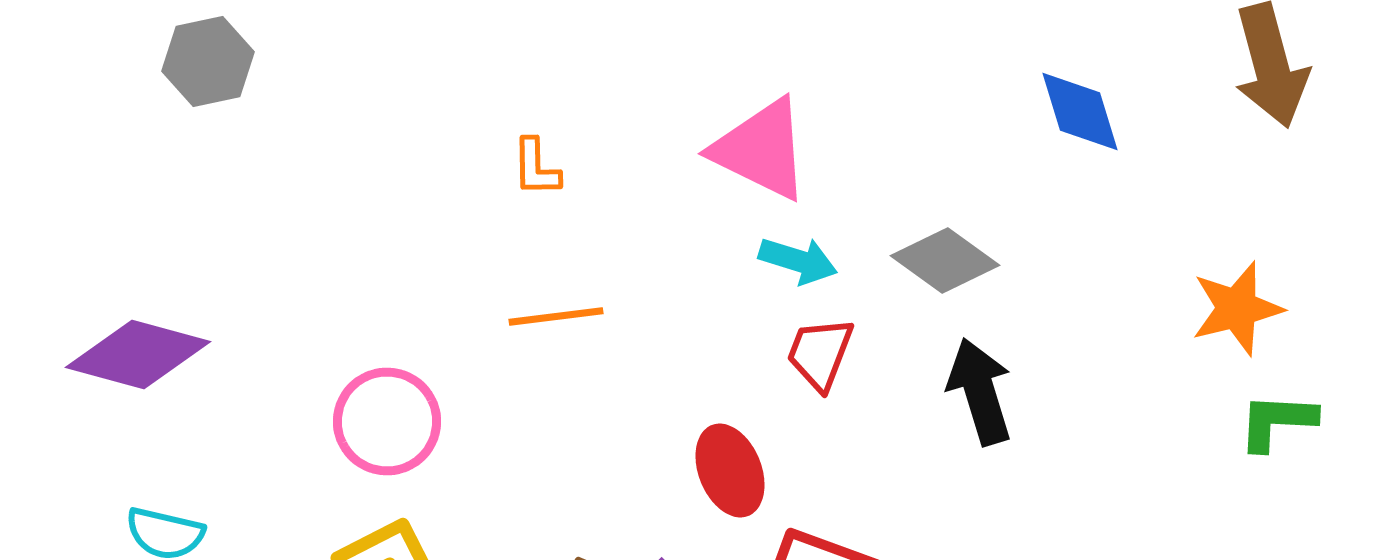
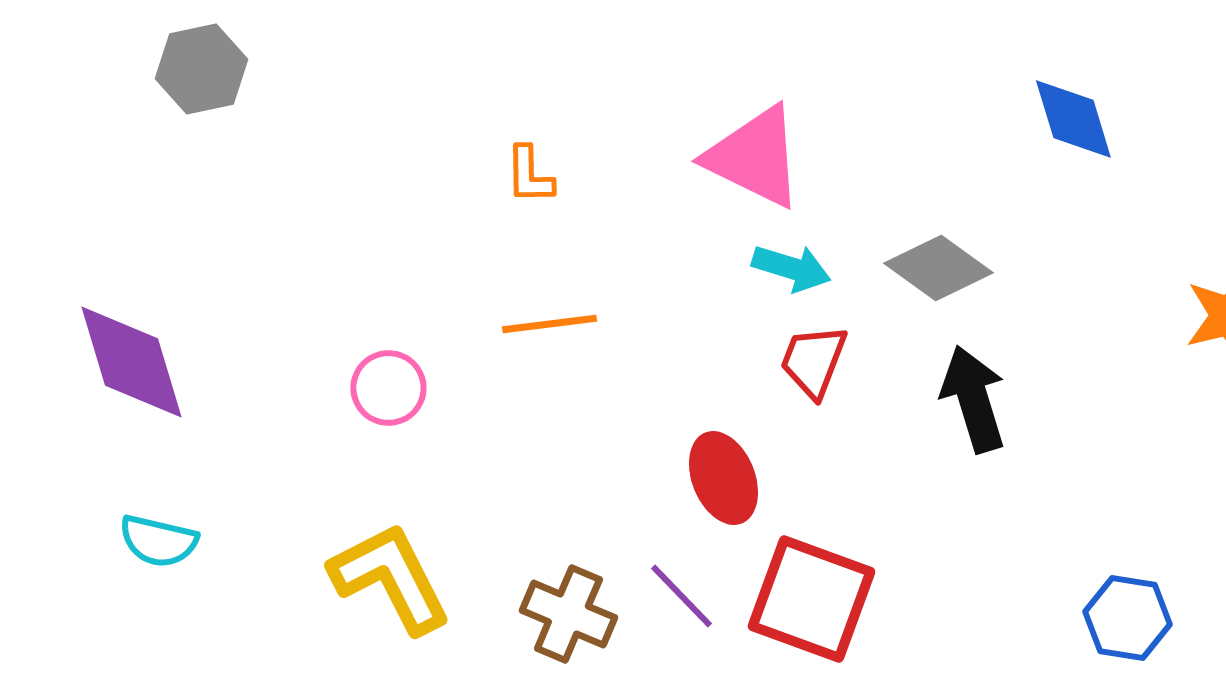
purple diamond: (138, 354) -> (131, 362), turned 58
pink circle: (387, 422) -> (388, 388), moved, size x0.7

